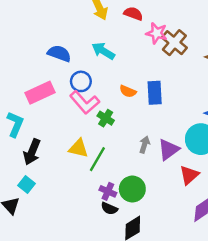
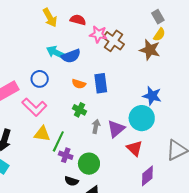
blue semicircle: (59, 53) -> (71, 56), moved, turned 144
pink L-shape: (85, 102) -> (34, 107), moved
green cross: (106, 118) -> (79, 110), moved
red triangle: (189, 175) -> (135, 148), turned -30
purple cross: (108, 191) -> (66, 155), moved

